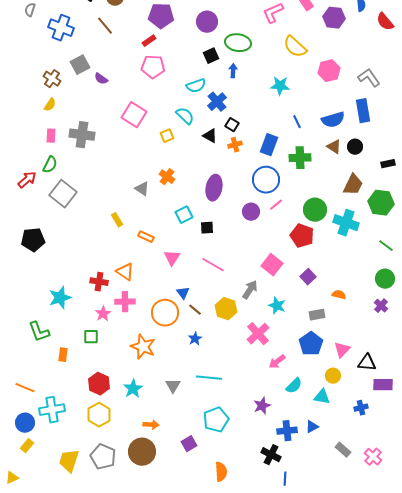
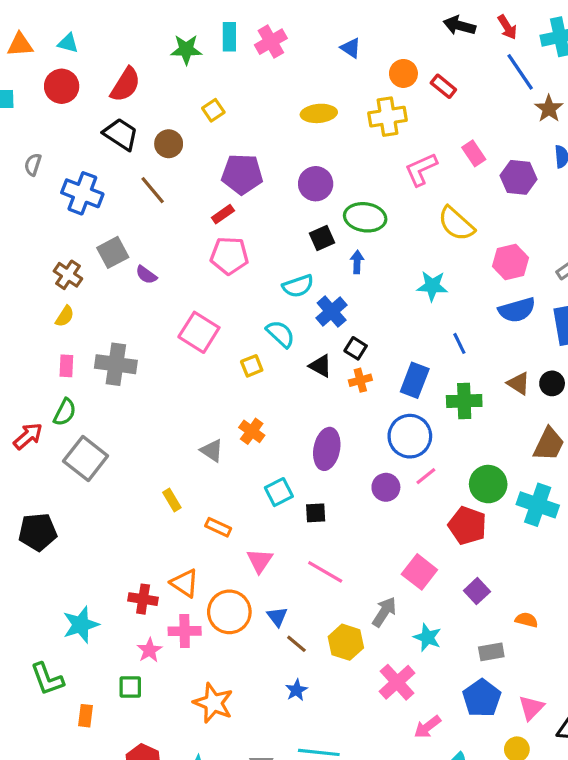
blue semicircle: (333, 120) -> (517, 310), moved
orange circle: (165, 313) -> (229, 612), moved

